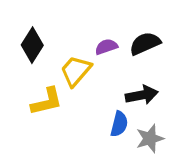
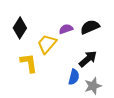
black arrow: (142, 95) -> (88, 59), turned -30
yellow L-shape: (47, 101) -> (29, 63), turned -85

